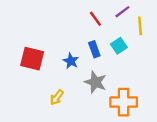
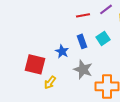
red line: (95, 19) -> (83, 15), turned -64
red square: (32, 59) -> (35, 64), moved

